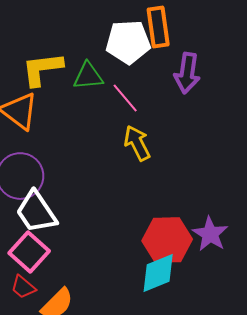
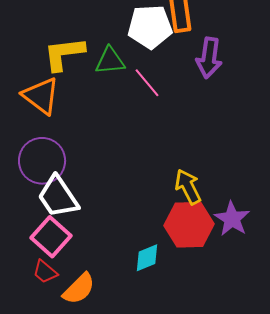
yellow arrow: (137, 143) -> (188, 187), moved
cyan diamond: (158, 273) -> (147, 258), moved, size x0.7

